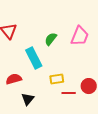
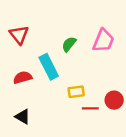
red semicircle: (14, 79) -> (23, 77), moved
black triangle: (28, 99) -> (23, 117), moved, turned -40

